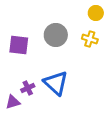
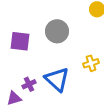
yellow cross: (90, 39) -> (91, 63), moved, turned -35

